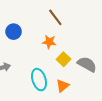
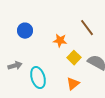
brown line: (55, 17) -> (87, 28), moved
cyan ellipse: (39, 80) -> (38, 78), moved

